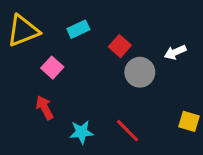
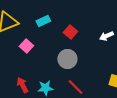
gray circle: (140, 72) -> (67, 59), moved
red arrow: (45, 108) -> (22, 85), moved

